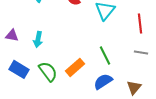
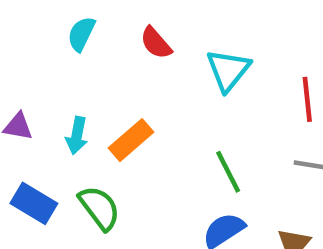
orange rectangle: (75, 67) -> (131, 140), moved

